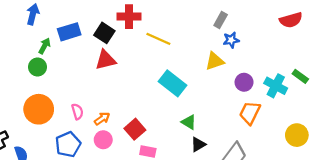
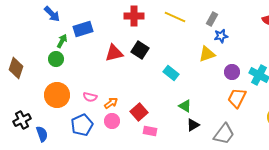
blue arrow: (33, 14) -> (52, 14), turned 120
black square: (104, 33) -> (140, 50), moved
yellow line: (158, 39) -> (175, 17), moved
cyan rectangle: (172, 83) -> (171, 73), size x0.7
pink semicircle: (77, 112) -> (90, 97), turned 120

